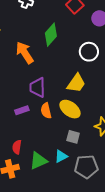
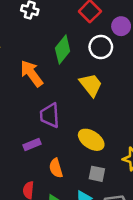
white circle: (89, 52) -> (101, 47), moved
yellow trapezoid: (76, 83) -> (91, 85), moved, turned -70
orange semicircle: (46, 111) -> (56, 168), moved

